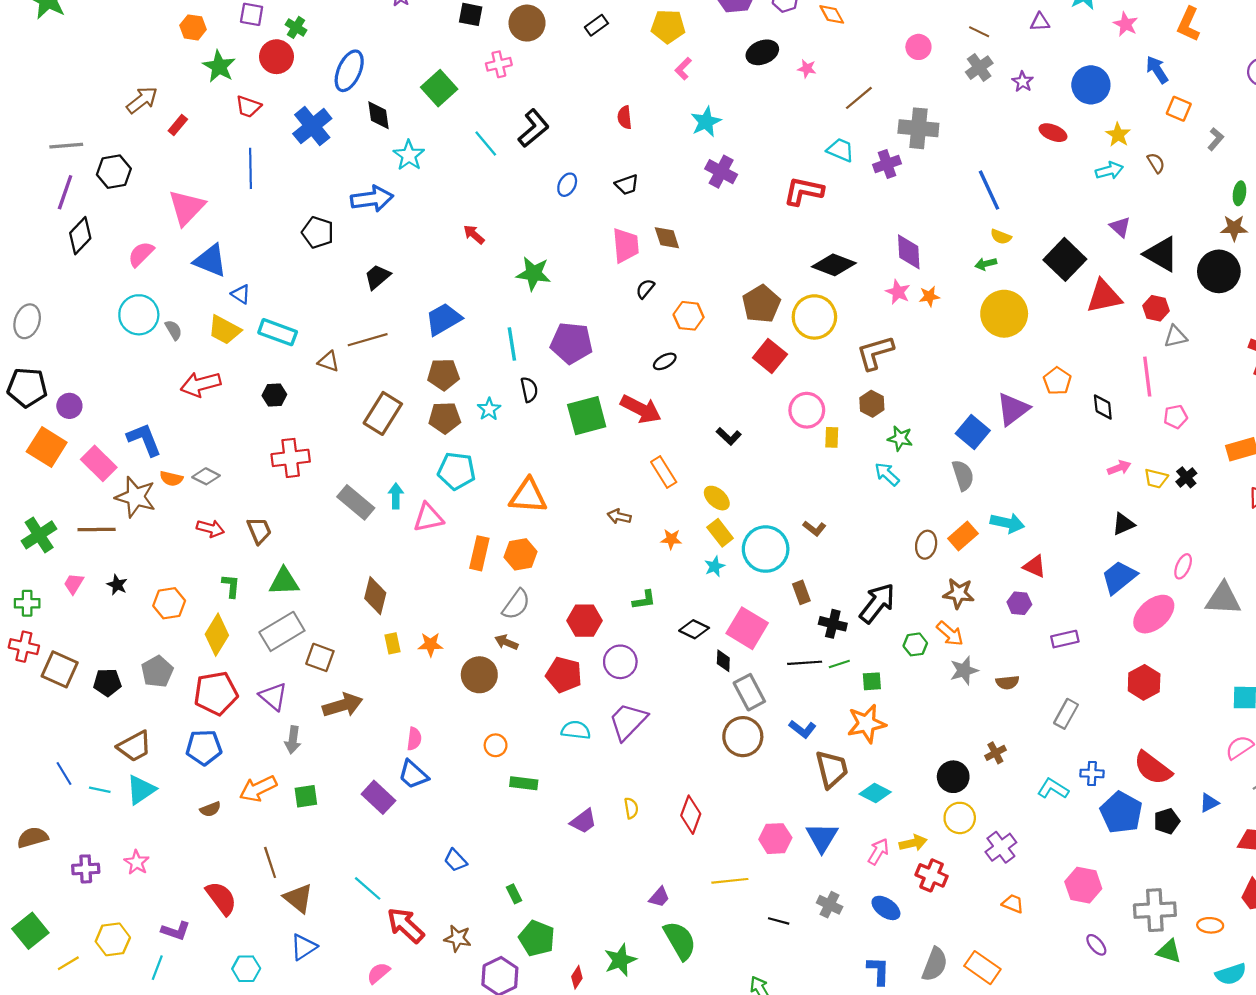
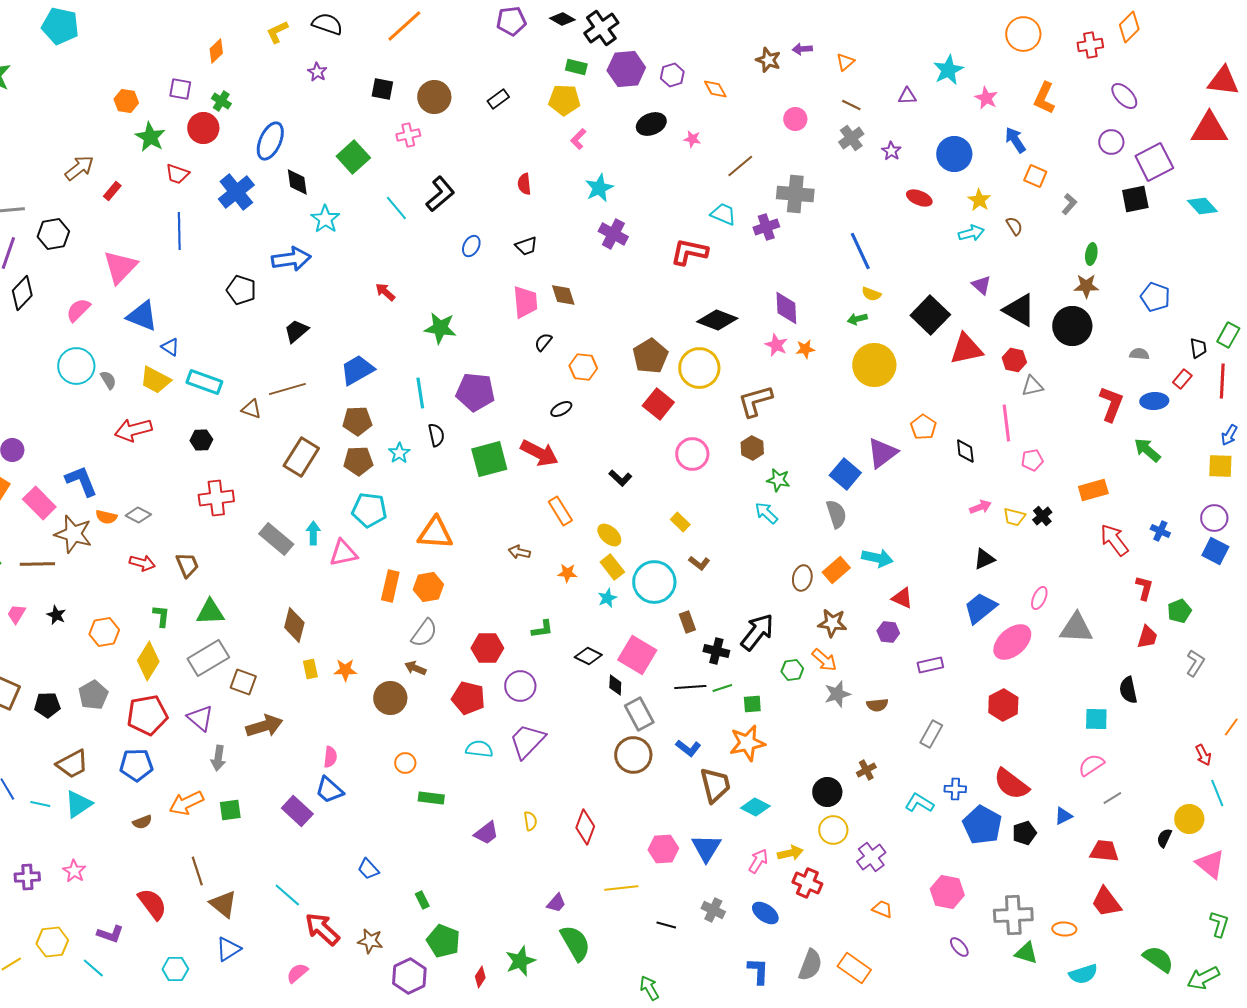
yellow rectangle: (832, 437) -> (680, 522), moved, turned -48
cyan line: (157, 968) -> (93, 968), turned -70

